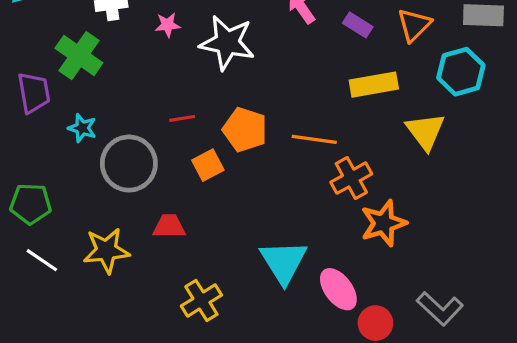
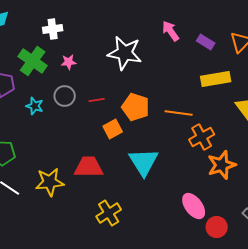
pink star: (168, 25) -> (69, 62), moved
gray circle: (129, 164) -> (65, 96), moved, size x0.6
red trapezoid: (169, 226) -> (89, 167), size x1.4
cyan triangle: (284, 262) -> (144, 162), moved

